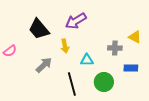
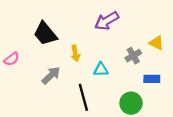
purple arrow: (76, 21) -> (107, 21), moved
gray cross: (115, 48) -> (133, 56), turned -32
green circle: (104, 82) -> (131, 103), moved

